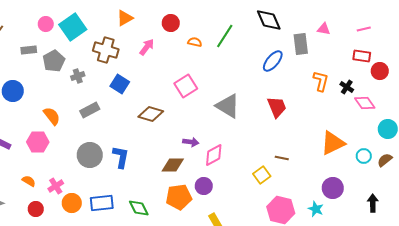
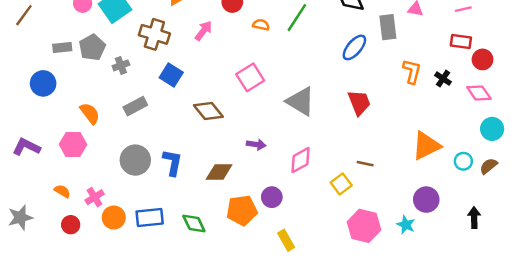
gray rectangle: (29, 50) -> (62, 47), moved
pink diamond: (365, 103) -> (479, 93), moved
brown diamond: (151, 114) -> (208, 111), turned 35
pink diamond: (214, 155) -> (301, 160), moved
brown diamond: (173, 165) -> (219, 172), moved

